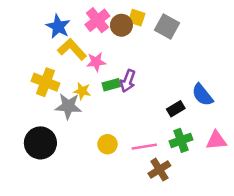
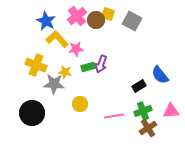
yellow circle: (108, 144) -> (80, 104), moved
brown cross: (159, 170) -> (148, 128), moved

